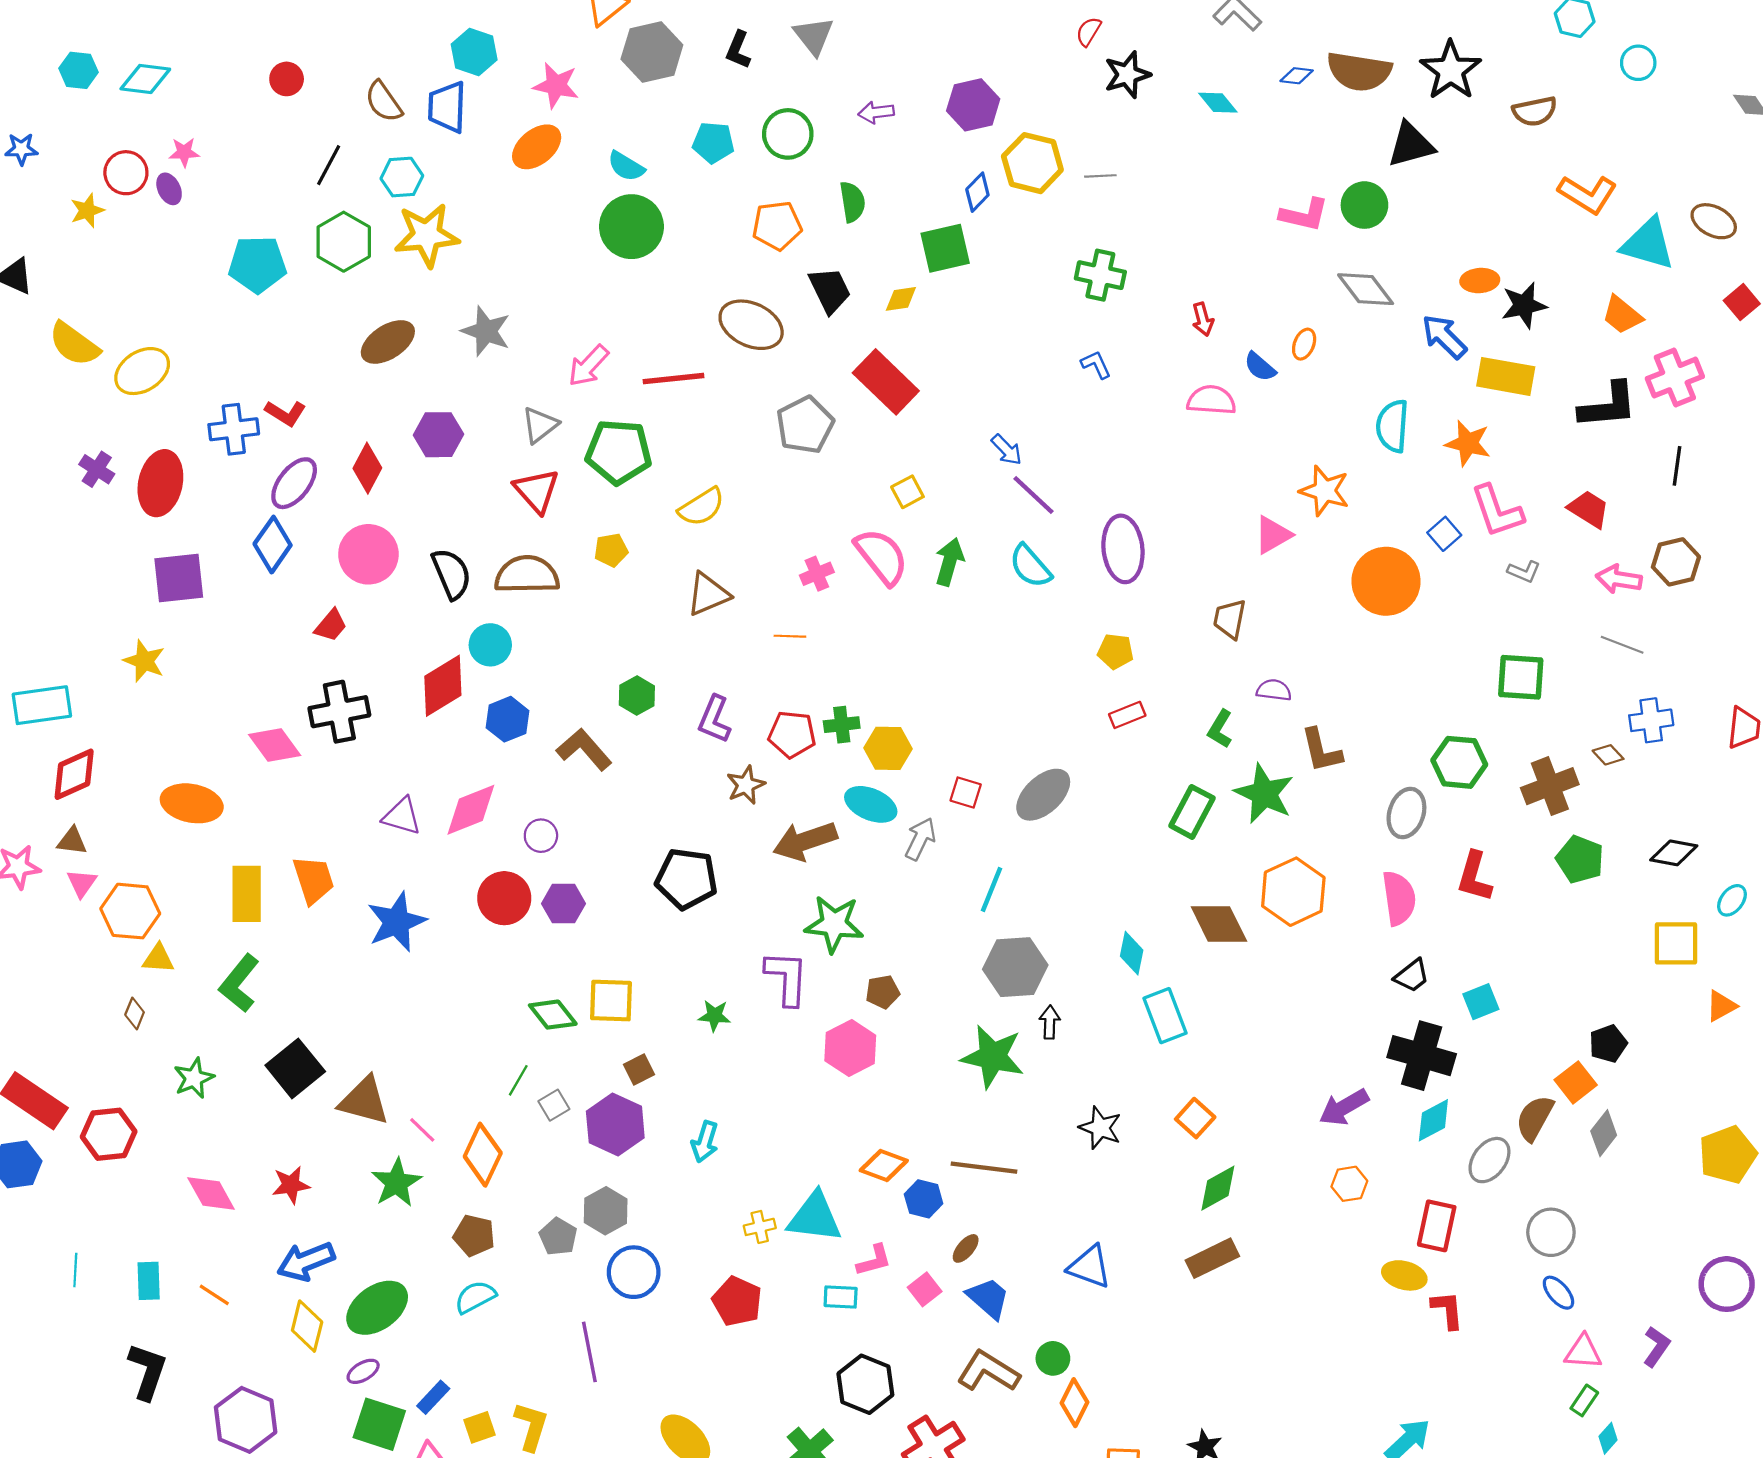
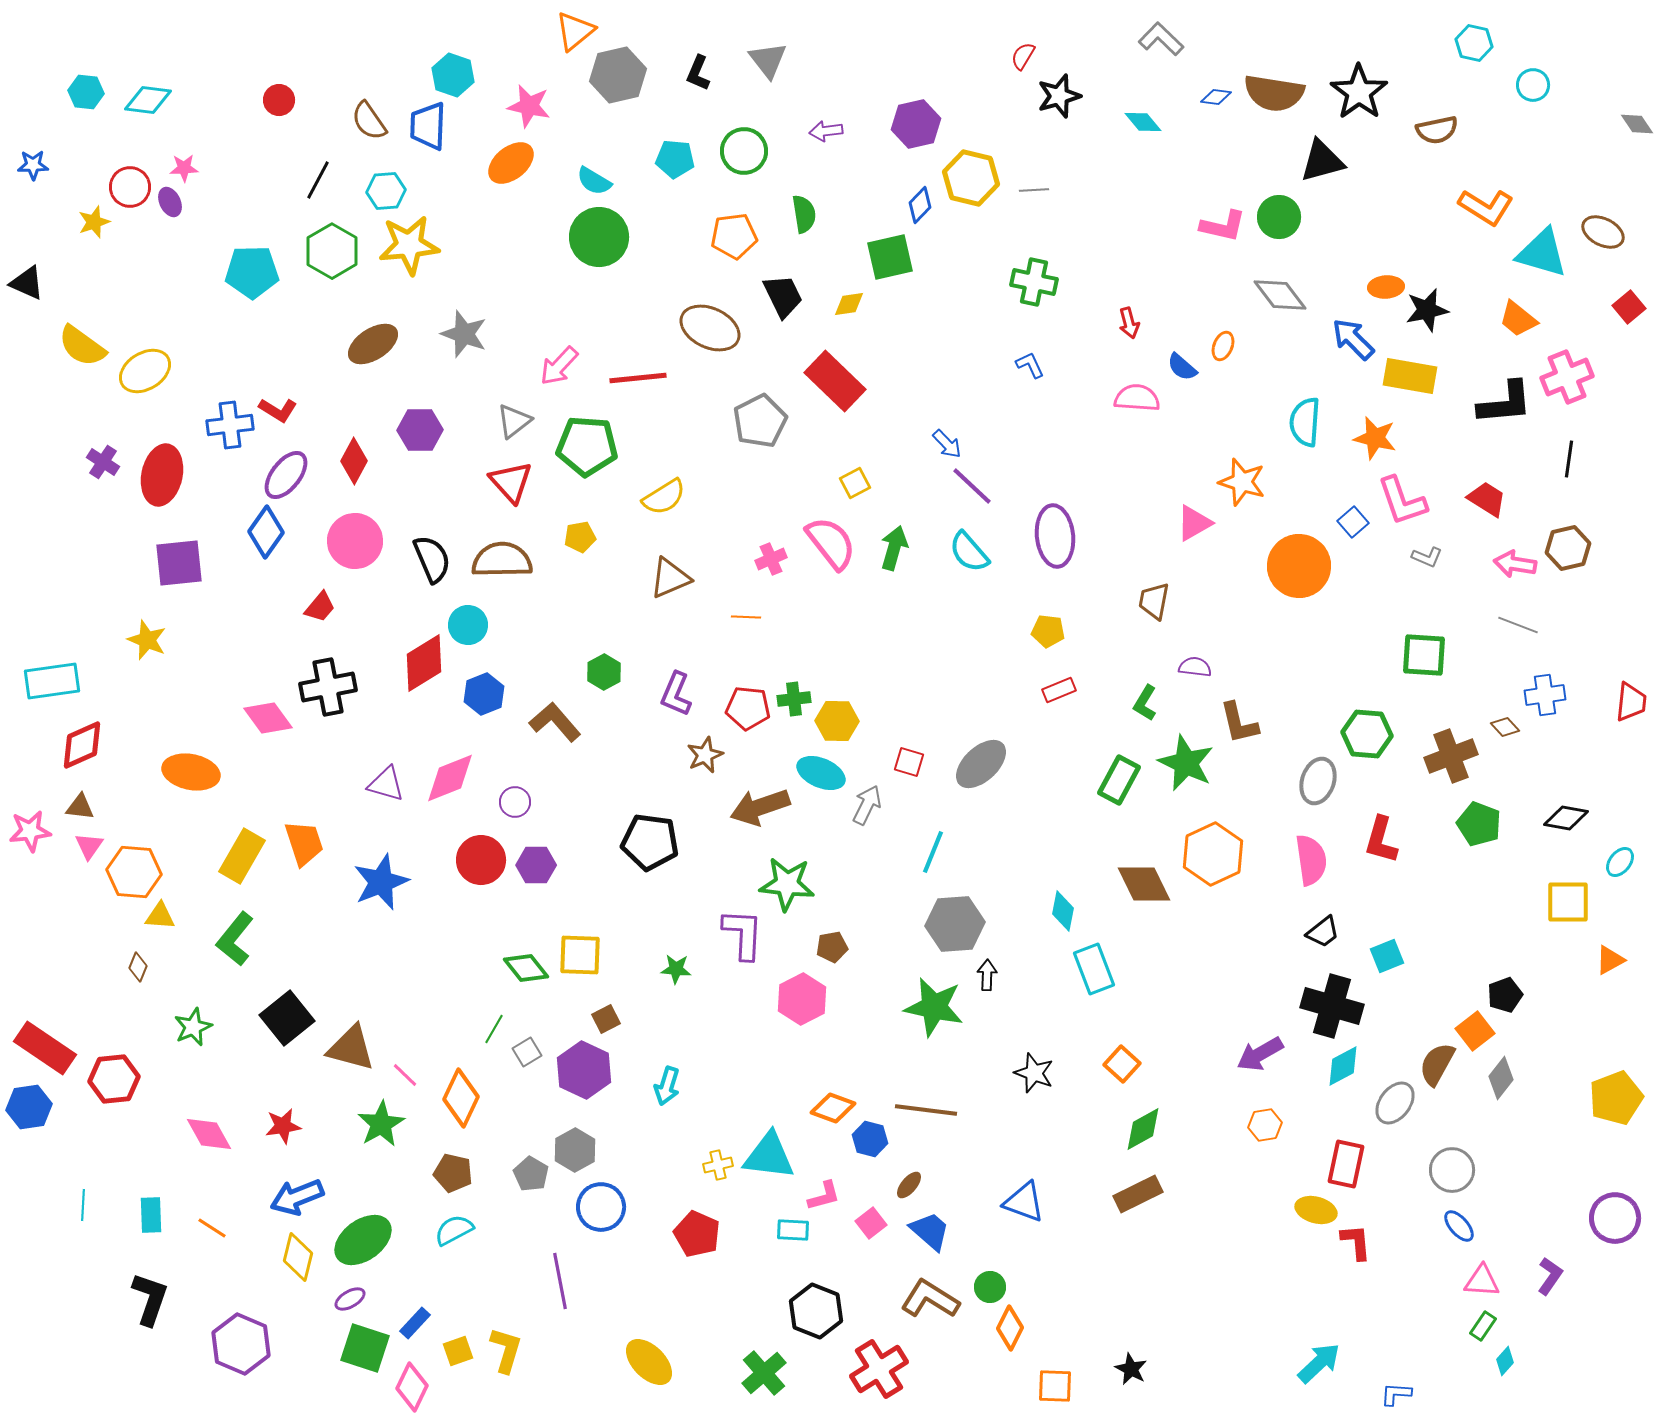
yellow rectangle: (247, 894) -> (242, 856), turned 30

